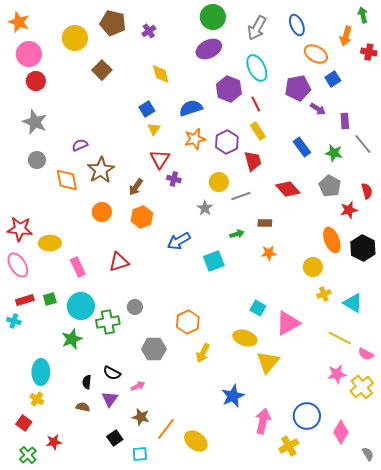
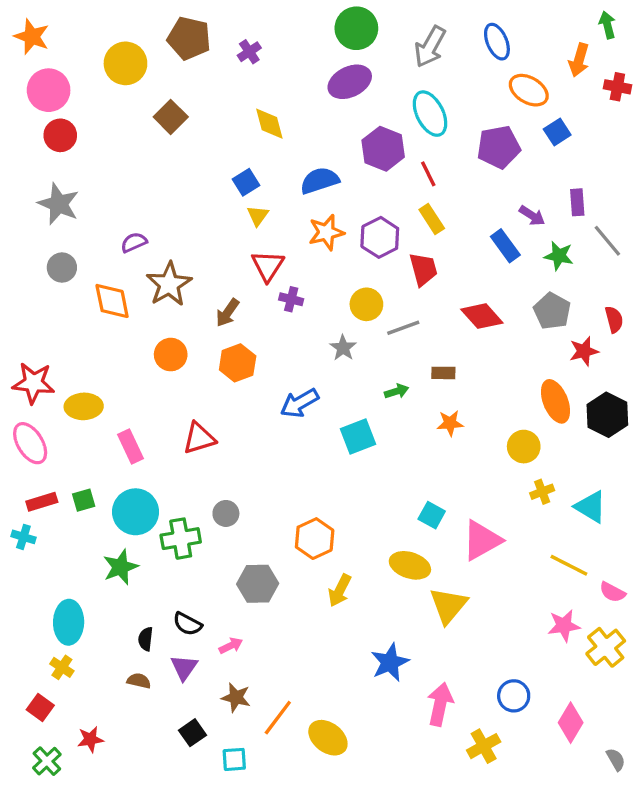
purple arrow: (318, 109) -> (532, 216), moved
blue circle: (307, 416) -> (514, 696), size x0.7

